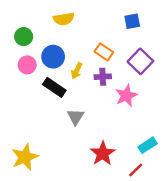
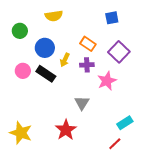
pink circle: (27, 65) -> (23, 71), moved
gray triangle: (76, 117) -> (82, 103), moved
red star: (103, 153) -> (66, 130), moved
yellow star: (25, 157) -> (21, 133), turned -30

